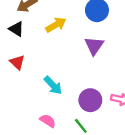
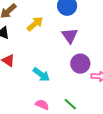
purple circle: (90, 100) -> (80, 64), moved

